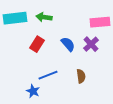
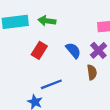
brown semicircle: (81, 76) -> (92, 72), moved

